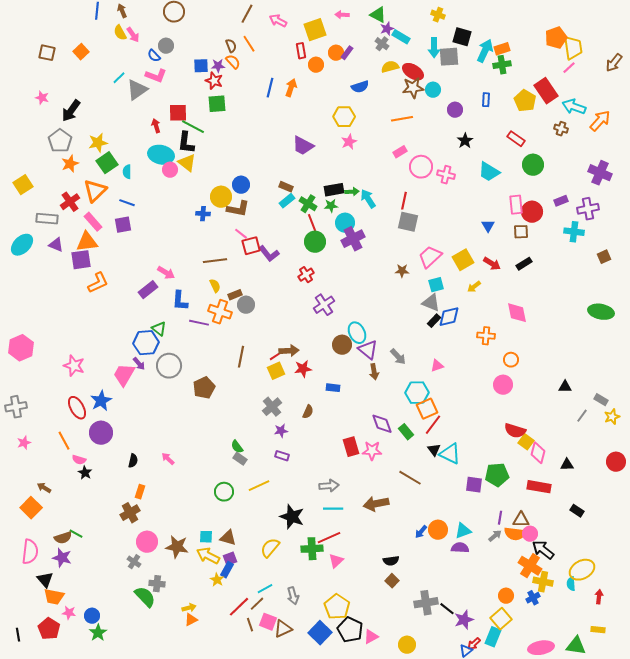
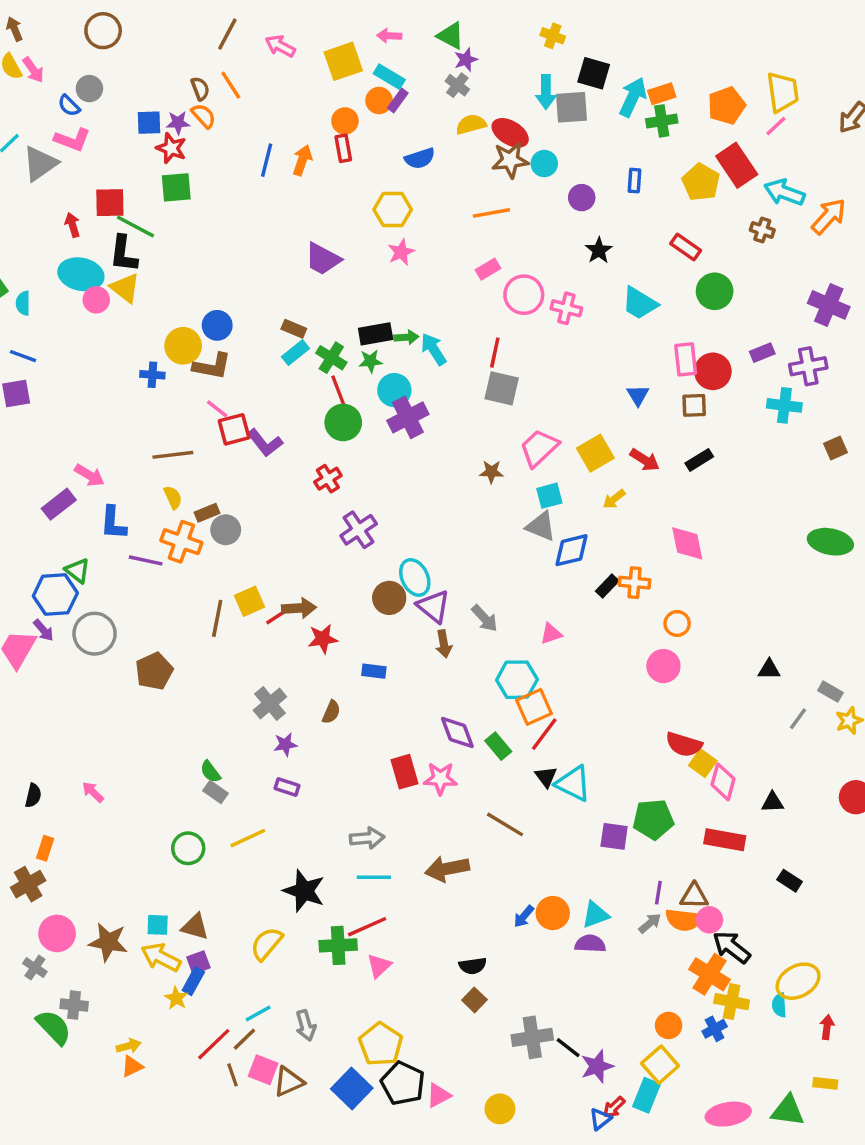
cyan rectangle: (401, 37) -> (389, 77), moved
orange pentagon: (556, 38) -> (726, 106), moved
red rectangle: (301, 51) -> (343, 148), moved
black rectangle: (434, 321) -> (607, 586), moved
yellow square: (276, 371) -> (250, 601), moved

